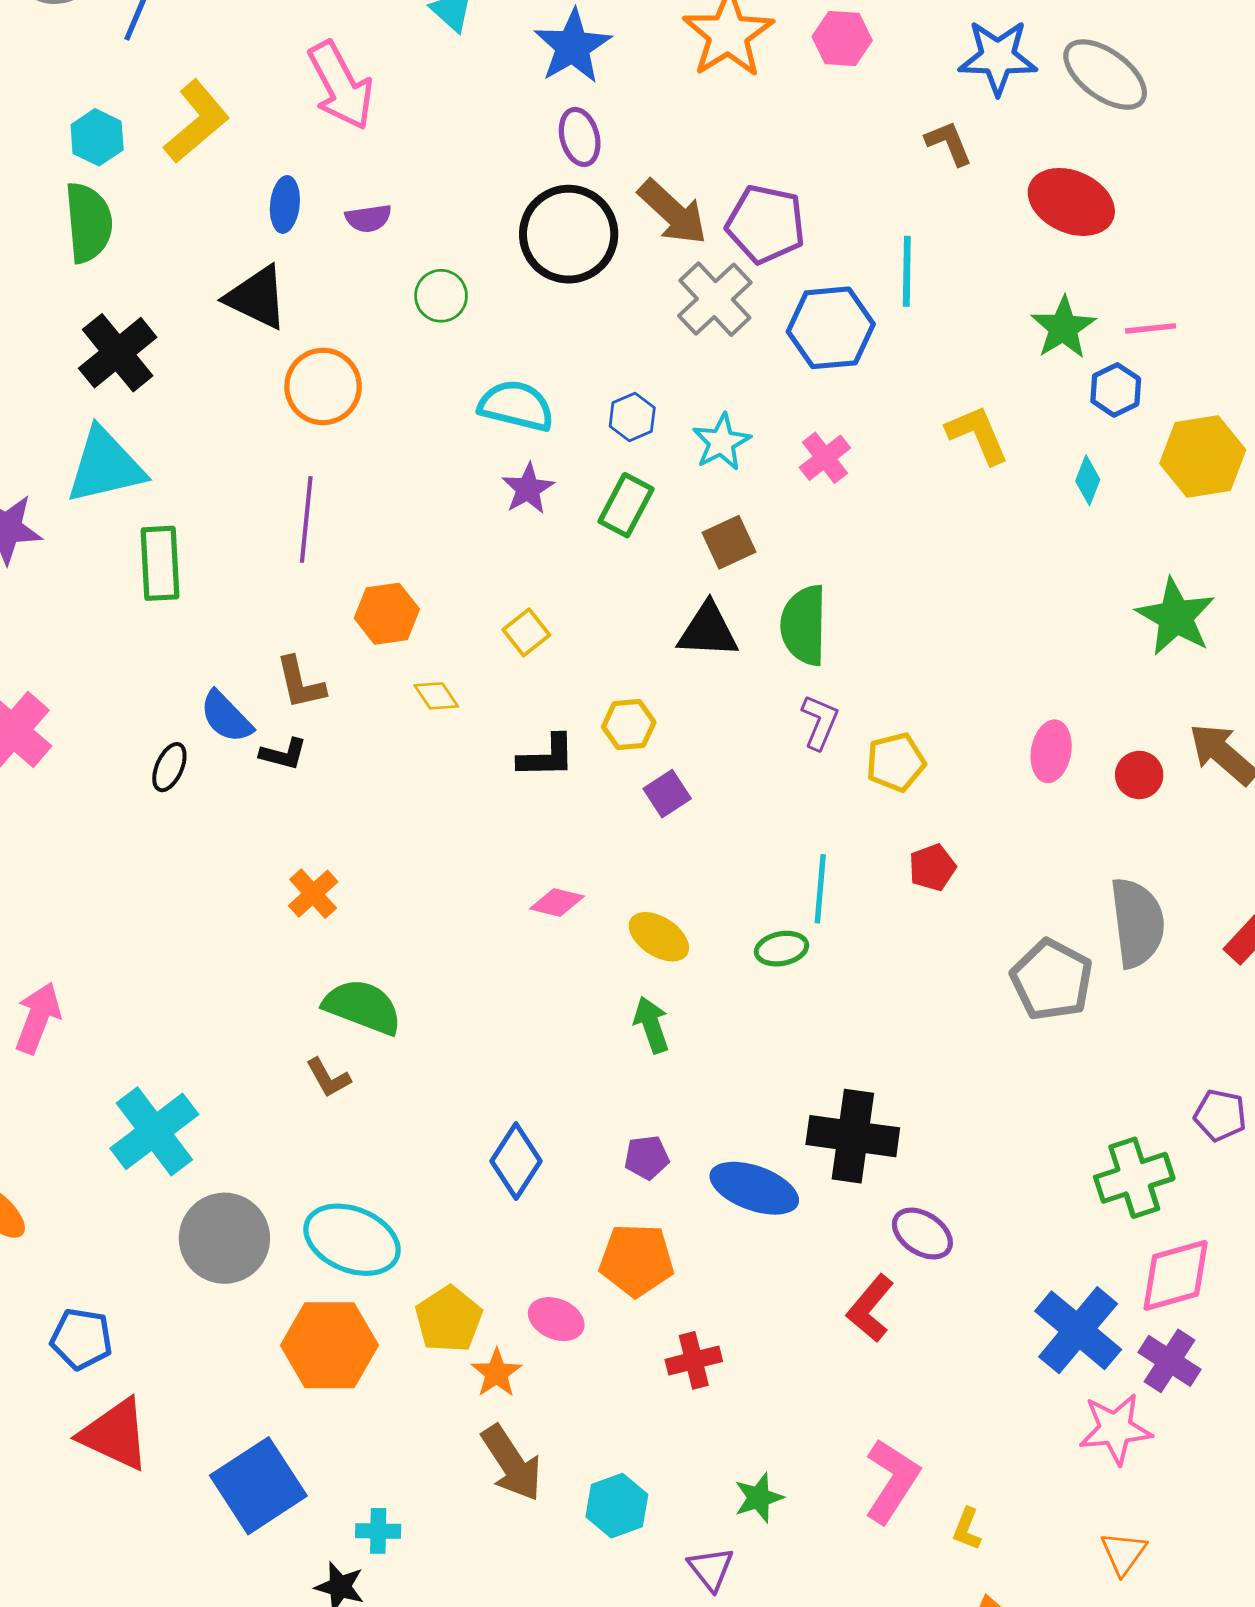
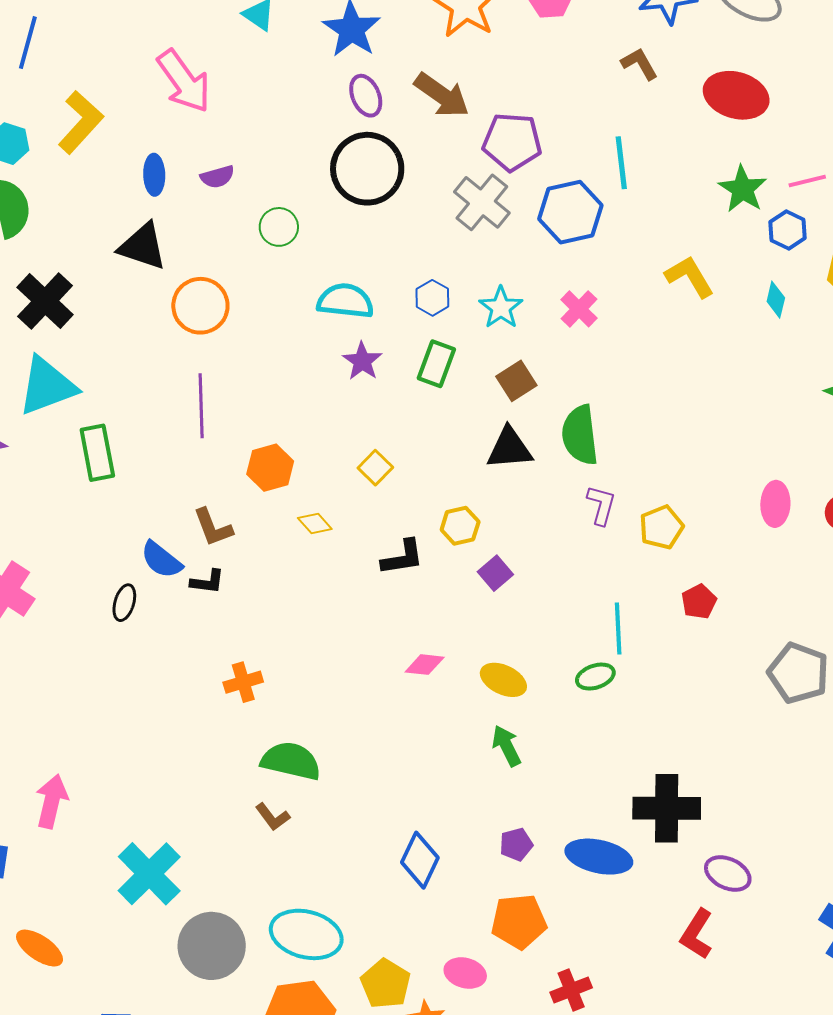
brown arrow: (673, 212) -> (442, 95), moved
orange cross: (313, 894) -> (243, 682), turned 33

